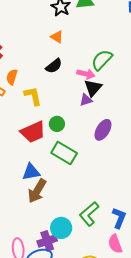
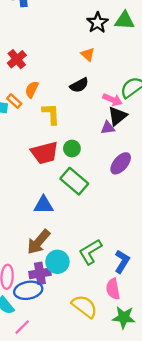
blue triangle: (31, 172) -> (44, 205), moved
brown arrow: (37, 191) -> (39, 242), moved

